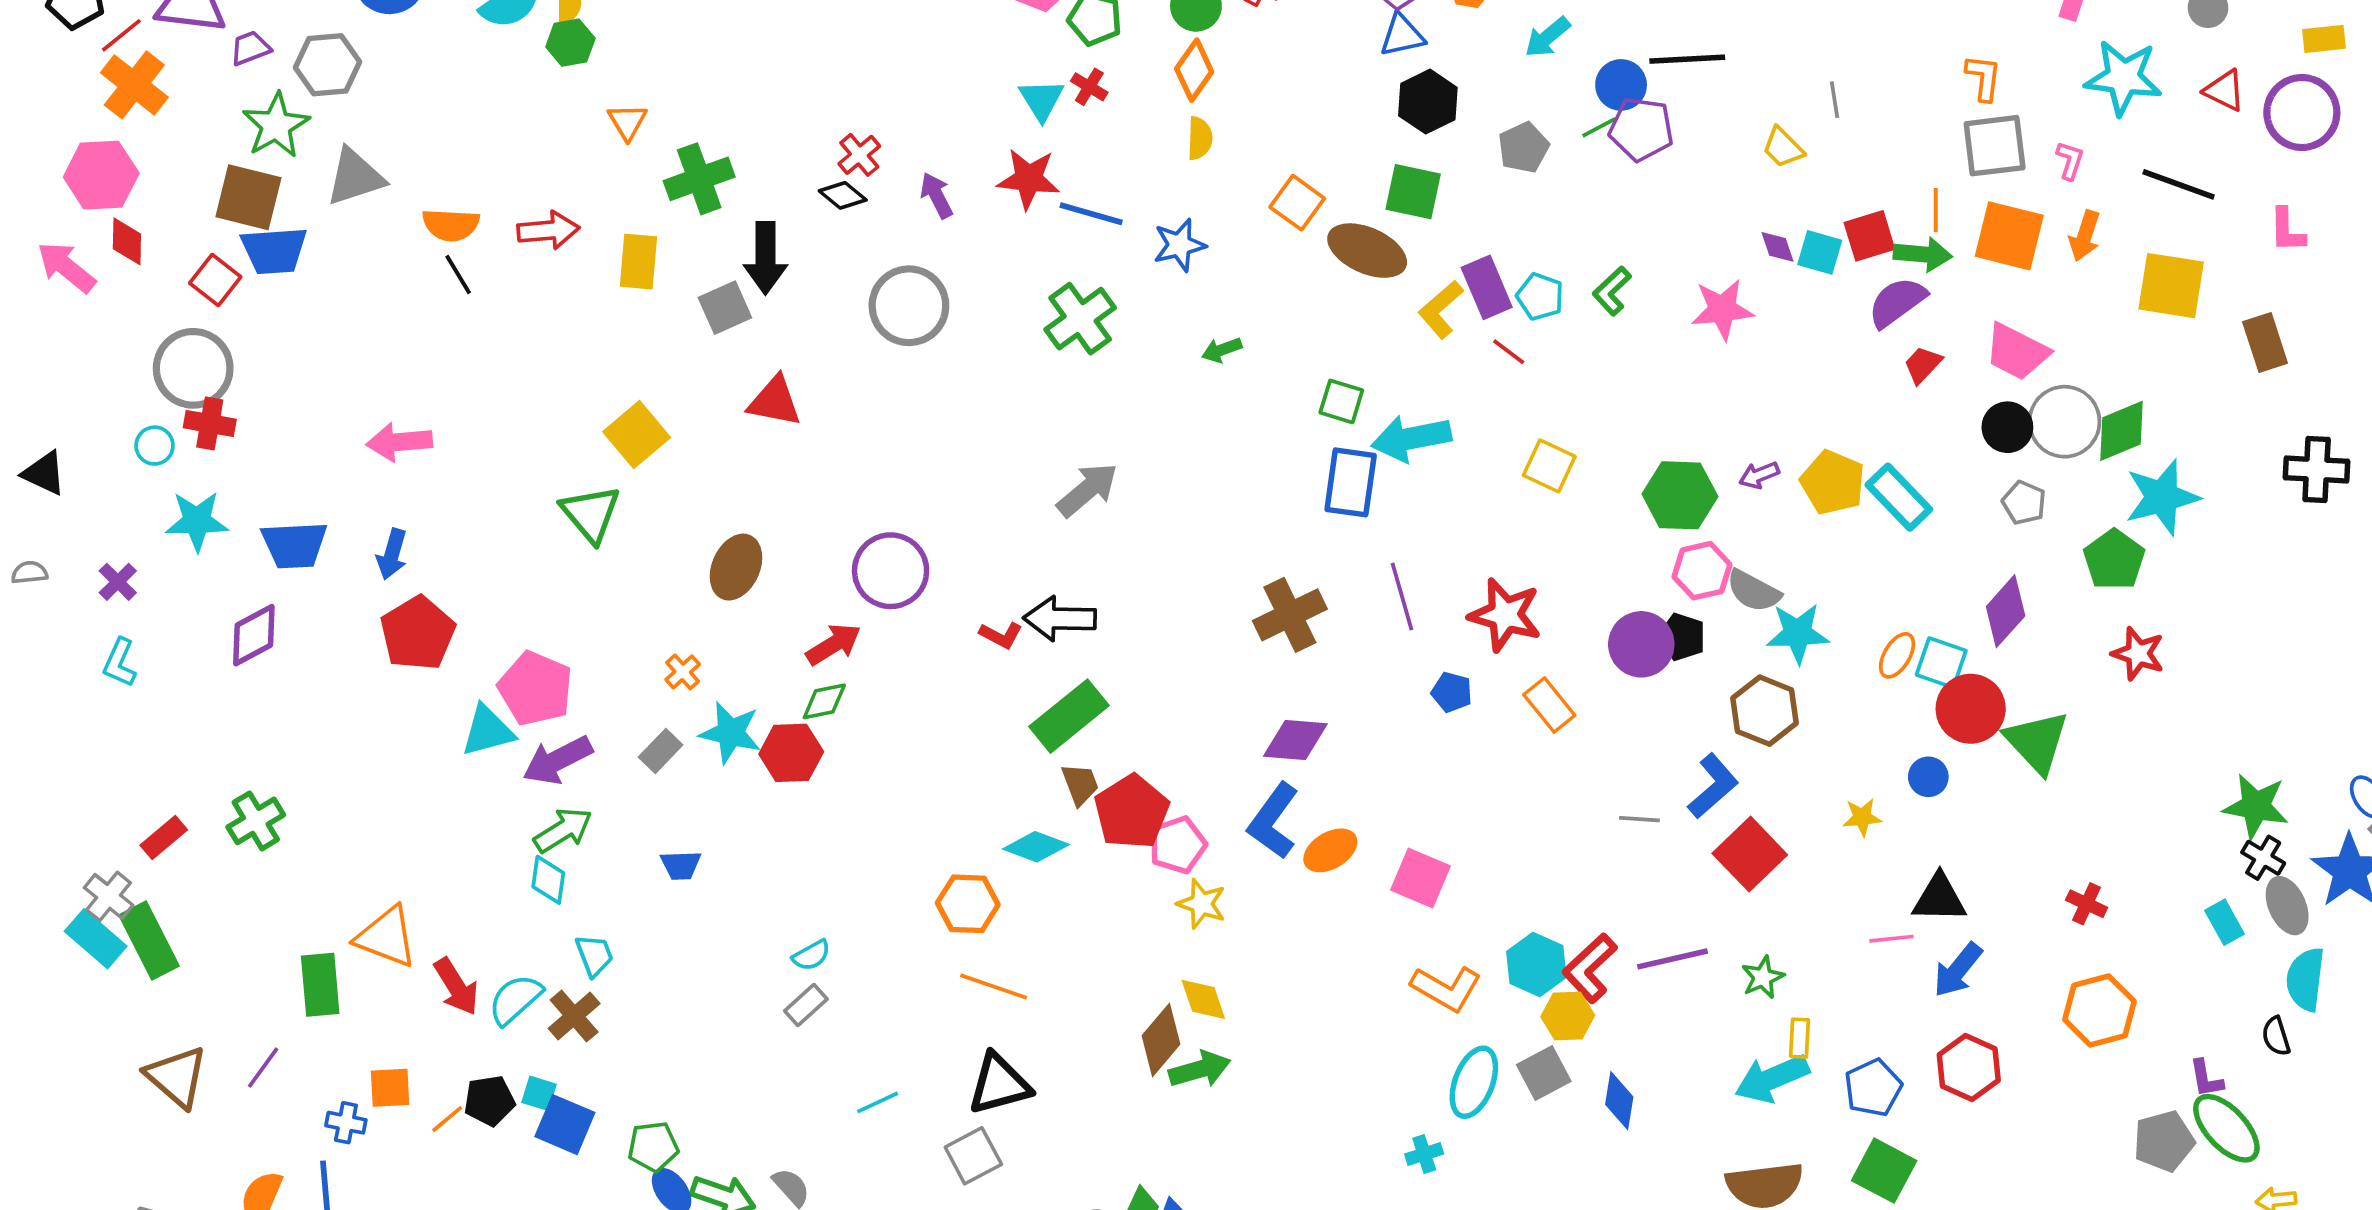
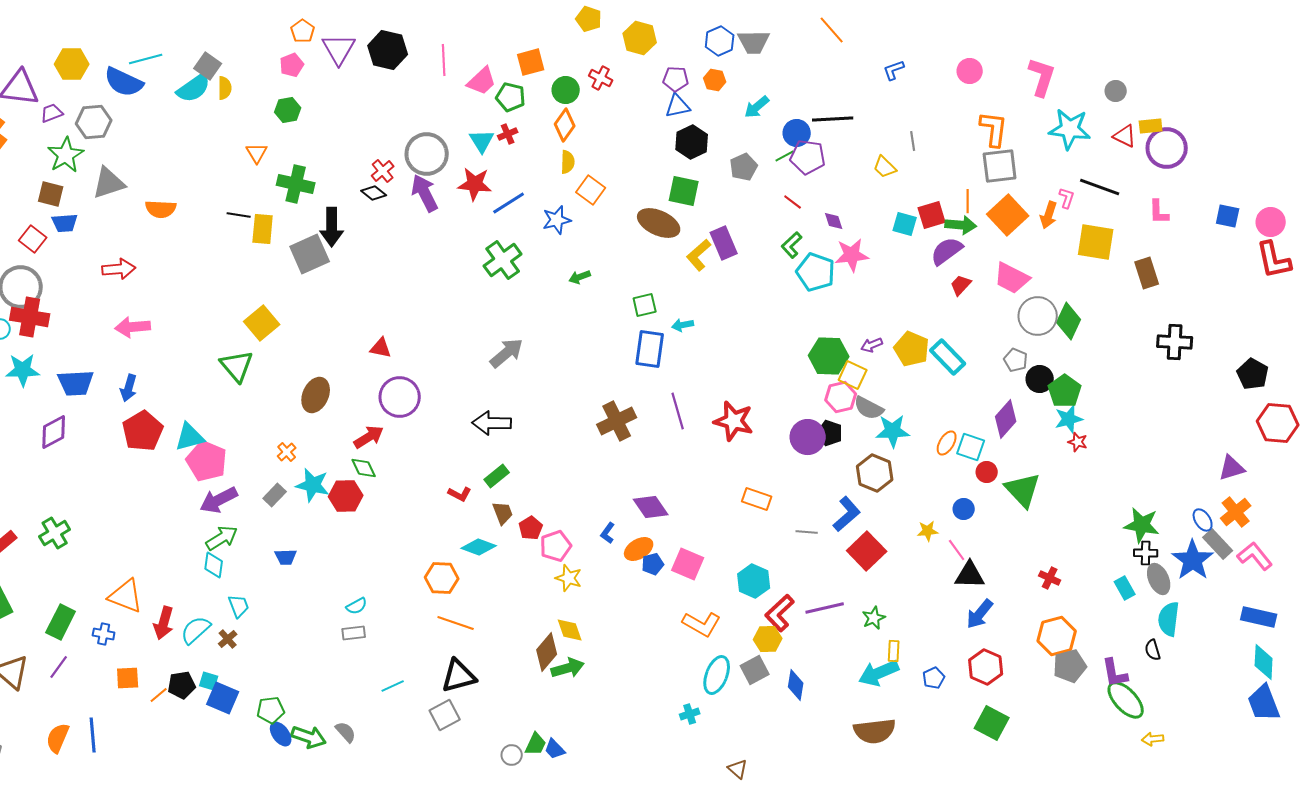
yellow rectangle: (2324, 39) -> (1151, 126), moved
green hexagon: (570, 43) -> (288, 110), moved
orange L-shape: (1984, 78) -> (994, 129), size x1.4
red cross: (1089, 87) -> (508, 134), turned 36
pink L-shape: (2070, 160) -> (1067, 198), moved
green cross: (699, 179) -> (296, 184), turned 33
purple arrow: (937, 195) -> (425, 193), size x1.5
brown square: (248, 197) -> (51, 194), size x0.7
orange square: (1297, 203) -> (591, 190), moved
blue line: (1091, 214) -> (509, 203), turned -48
red arrow: (548, 230) -> (119, 269), moved
orange square: (2009, 236) -> (1008, 215), turned 33
purple diamond: (1777, 247) -> (834, 221), moved
blue trapezoid: (274, 251) -> (65, 223), size x0.7
black line: (458, 274) -> (239, 215), moved, turned -50
cyan pentagon: (1540, 297) -> (816, 272), moved, size x1.5
gray circle: (909, 306) -> (427, 154), moved
gray square: (725, 308) -> (310, 254), size x1.4
red line: (1509, 352) -> (793, 202), moved
red triangle: (775, 401) -> (381, 348), moved, size x0.7
green square: (1341, 401) -> (645, 305), turned -30
red cross: (210, 424) -> (30, 317), size x1.4
black circle: (2007, 427) -> (1040, 379), moved
green diamond: (2122, 431) -> (1069, 321), turned -42
cyan arrow: (1411, 438) -> (683, 325), size x0.5
yellow square: (1549, 466) -> (853, 375), moved
cyan star: (2162, 497) -> (1069, 419), moved, size x0.7
red L-shape: (1001, 635) -> (460, 494), moved
red star: (2138, 654) -> (1078, 442), size x0.7
blue pentagon: (1452, 692) -> (653, 564), moved, turned -30
green diamond: (824, 701) -> (364, 468), turned 76
orange rectangle: (1549, 705) -> (757, 499), moved, turned -32
red circle: (1971, 709) -> (987, 472), size x0.6
green rectangle: (1069, 716) -> (497, 476), size x0.6
cyan triangle: (488, 731) -> (190, 437), moved
purple diamond: (1295, 740) -> (651, 507), moved, turned 51
red pentagon: (1132, 812) -> (531, 528), size x0.6
blue L-shape: (1273, 821) -> (608, 533), size x0.5
black cross: (2263, 858) -> (1146, 553), turned -30
pink line: (1892, 939) -> (957, 550), moved, turned 60
cyan hexagon: (1536, 964) -> (754, 581), moved
green rectangle: (320, 985) -> (61, 622), moved, turned 32
red arrow: (456, 987) -> (164, 623), turned 48
gray rectangle: (806, 1005) -> (354, 633), turned 35
brown cross: (574, 1016) -> (228, 639), size x0.7
purple L-shape: (2206, 1079) -> (1115, 673), size x1.4
blue pentagon: (1873, 1088) -> (934, 678), size x0.7
blue cross: (346, 1123) -> (104, 634), moved
gray pentagon: (2164, 1141) -> (1070, 666), moved
green square: (1884, 1171) -> (992, 723), moved

